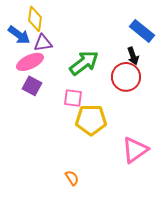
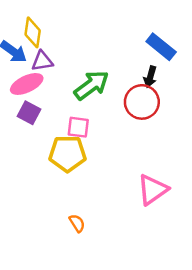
black arrow: (133, 56) -> (150, 77), turned 36
yellow pentagon: (91, 120) -> (67, 154), moved

